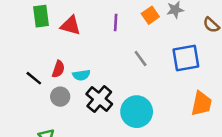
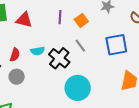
orange square: (150, 15) -> (81, 20), moved
cyan semicircle: (81, 75) -> (38, 51), moved
black cross: (99, 99) -> (59, 58), moved

